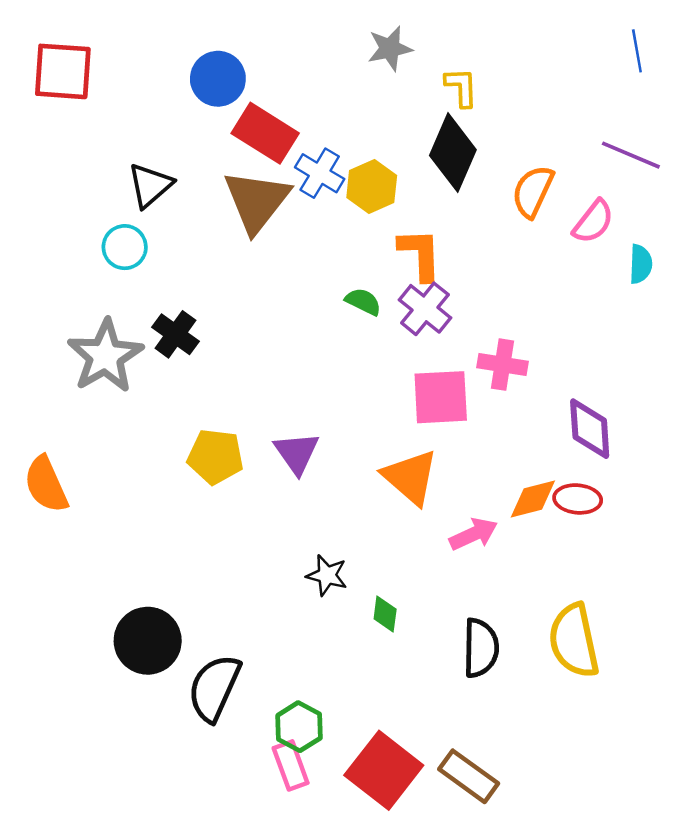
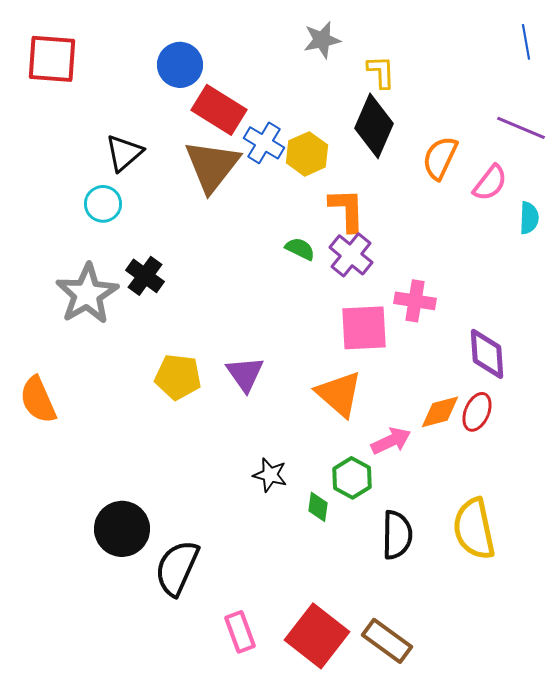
red ellipse: (578, 499) -> (477, 412), turned -72
green hexagon: (299, 727) -> (352, 478), moved

